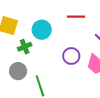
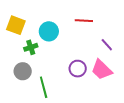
purple circle: (71, 56) -> (78, 69), moved

